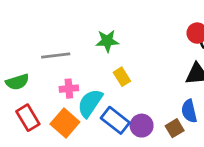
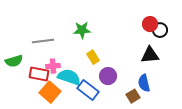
cyan semicircle: (90, 103) -> (69, 77), turned 75
red rectangle: (28, 118) -> (39, 74), moved, turned -48
purple circle: (142, 126) -> (108, 76), moved

